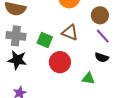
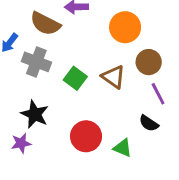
brown circle: (100, 15) -> (149, 62), moved
black star: (17, 60) -> (35, 114), moved
red circle: (60, 62) -> (86, 136), moved

